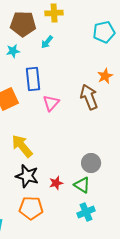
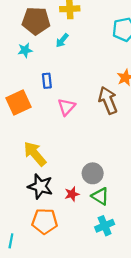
blue rectangle: (33, 79) -> (47, 81), size x0.6
gray circle: (91, 163) -> (93, 173), moved

